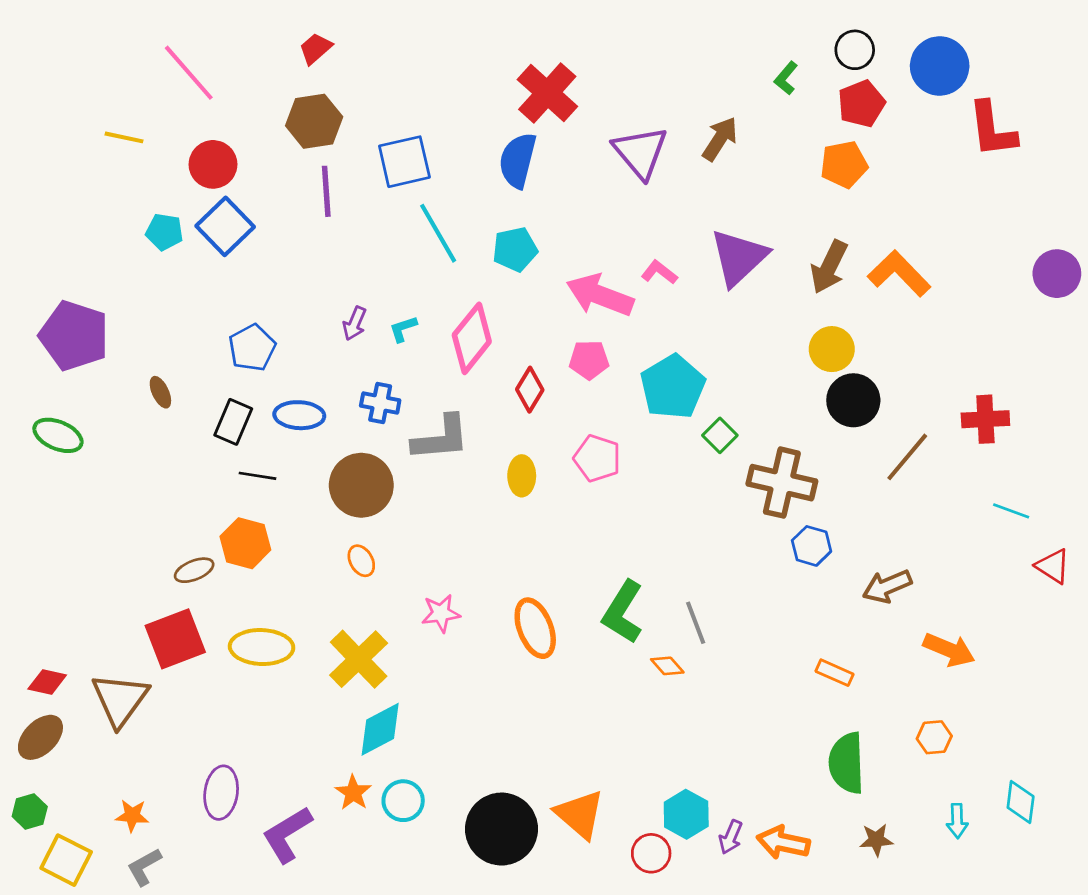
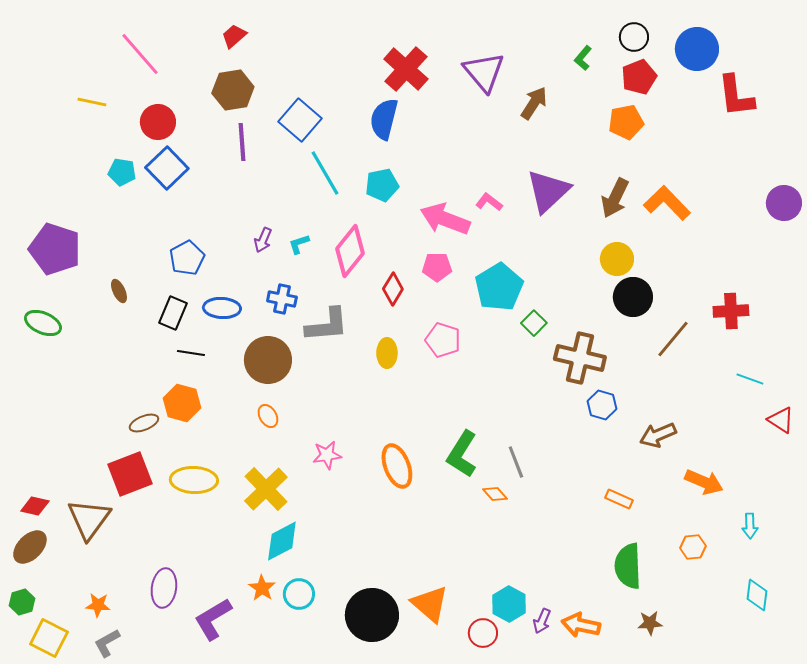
purple triangle: (640, 152) -> (484, 72), moved
blue square: (404, 162) -> (300, 120), turned -36
cyan arrow: (957, 821) -> (750, 526), moved

